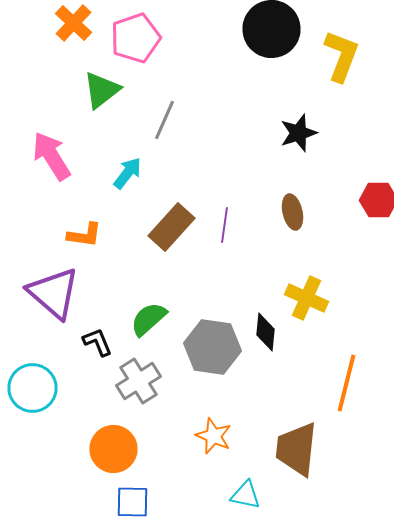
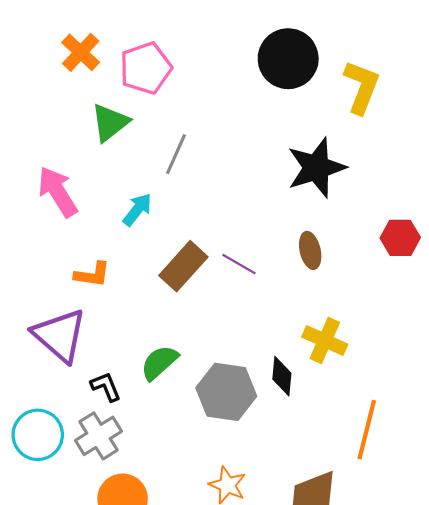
black star: (298, 133) -> (316, 168), size x1.5
purple line: (224, 225) -> (239, 264), turned -68
gray cross: (138, 381) -> (98, 436), moved

